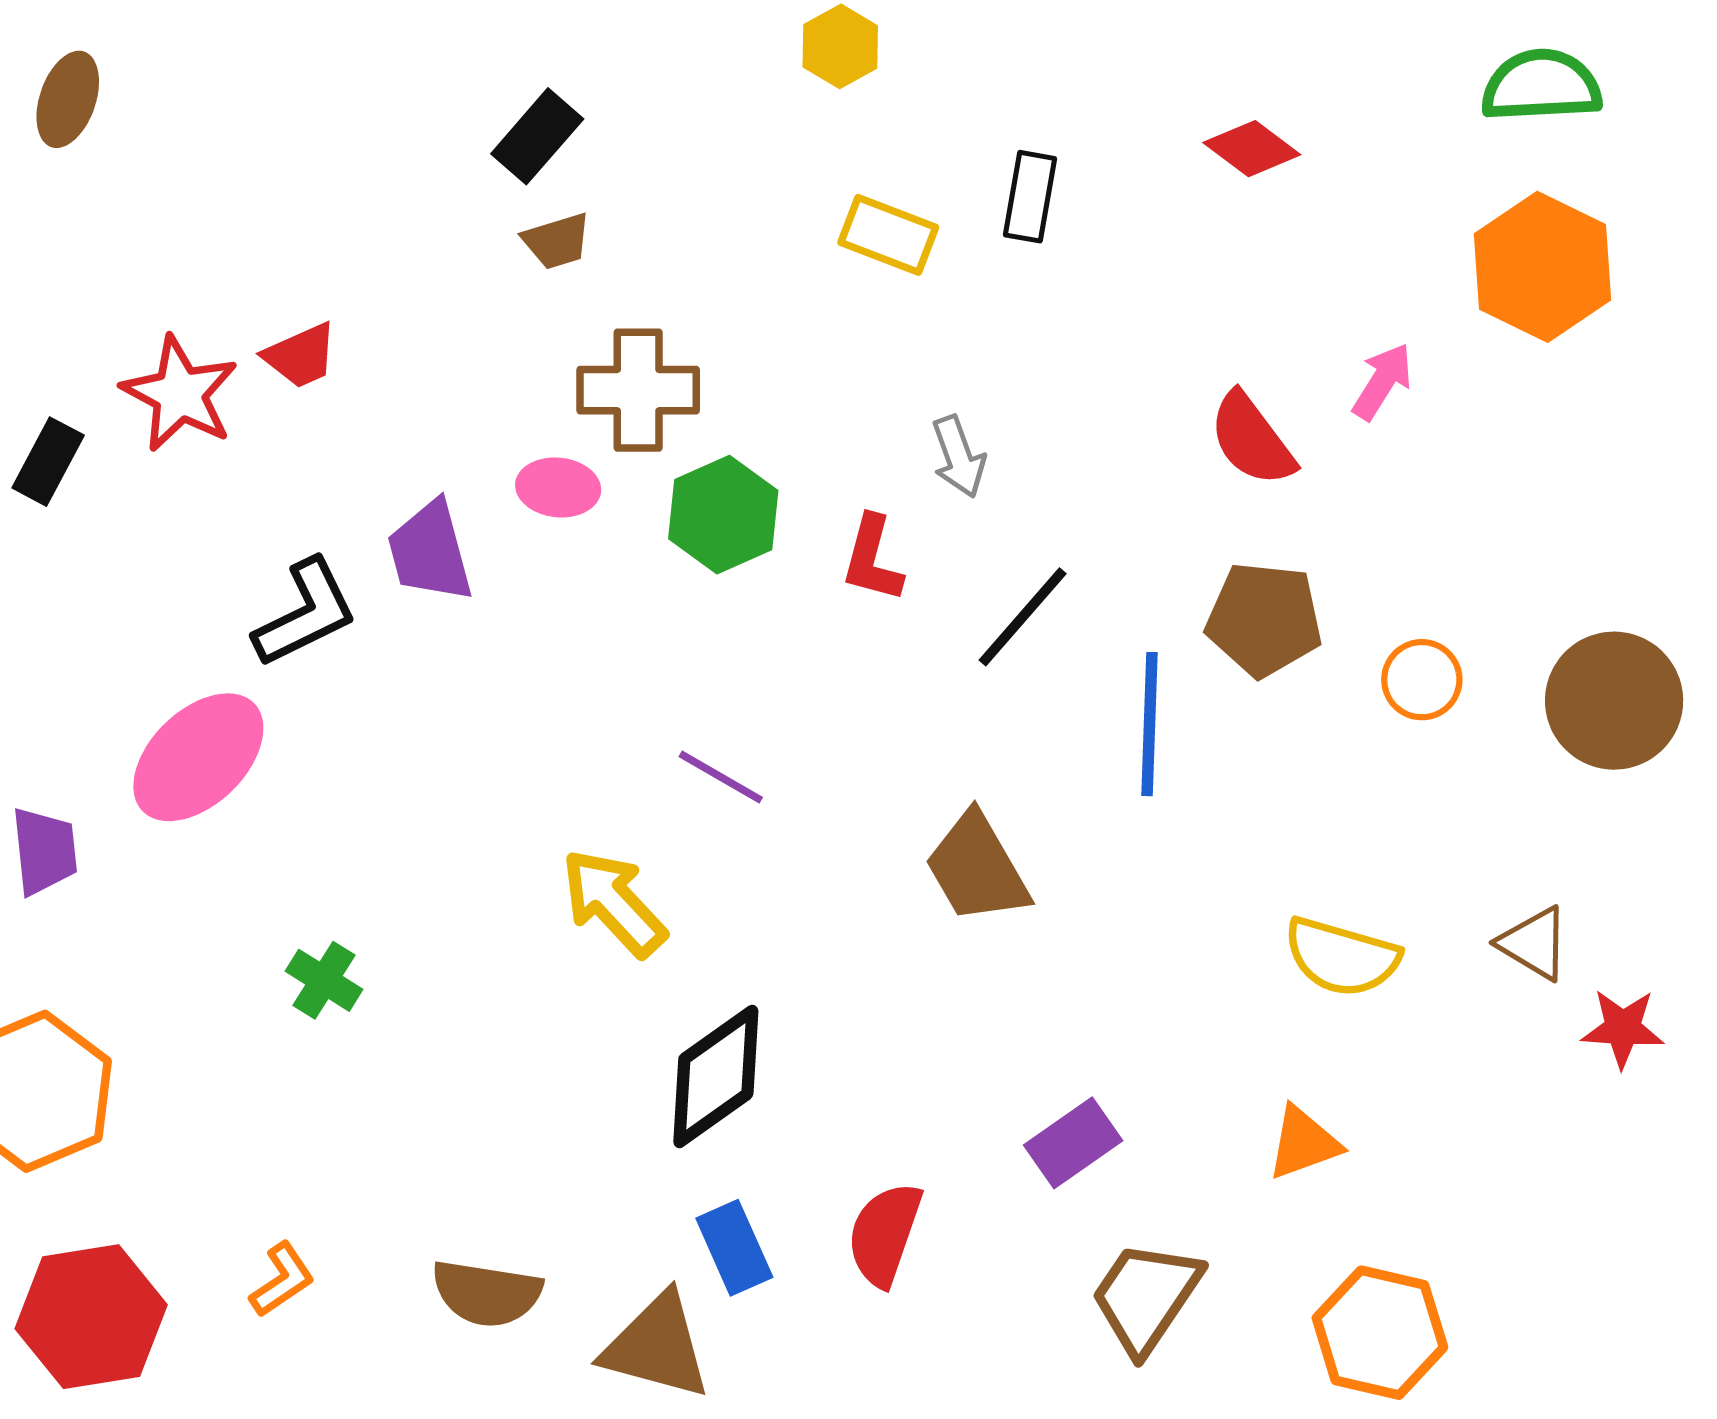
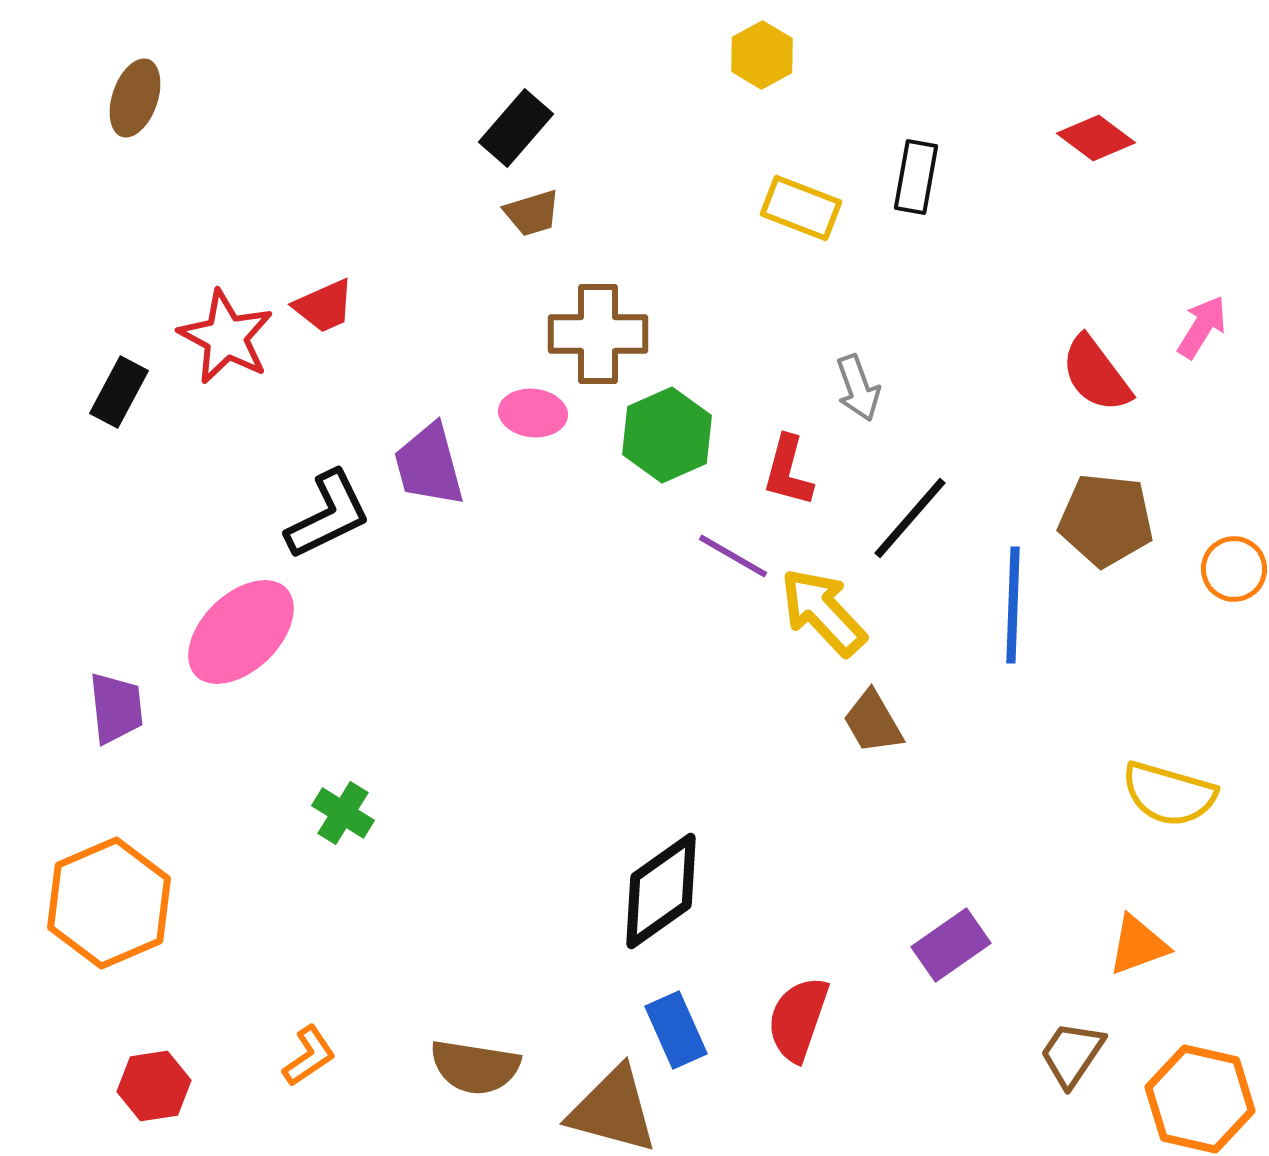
purple line: (721, 777) -> (733, 556), moved
brown trapezoid: (977, 868) -> (873, 722), size x0.7
yellow arrow: (614, 903) -> (823, 612), moved
brown trapezoid: (1146, 1297) -> (1072, 1054), moved, size x0.7
red hexagon: (91, 1317) -> (154, 1086), size x0.6

